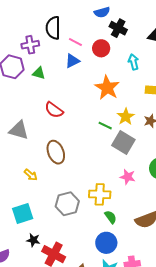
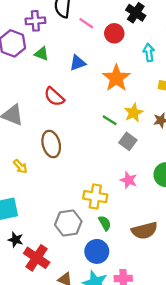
blue triangle: (72, 61) -> (78, 63), moved
gray square: (123, 143) -> (128, 141), size x0.7
gray hexagon: (67, 204) -> (68, 223), moved

